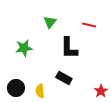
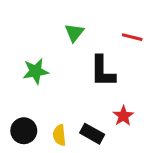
black rectangle: (64, 78) -> (92, 134), moved
red star: (101, 91) -> (123, 116), moved

